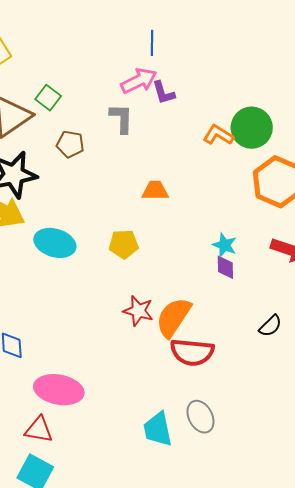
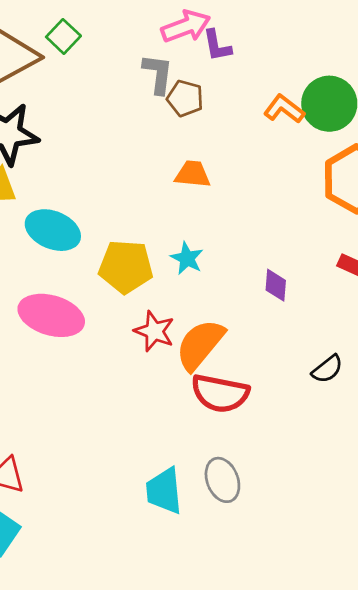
brown pentagon: (70, 144) -> (185, 98), moved
yellow pentagon: (124, 244) -> (126, 267), moved, size x1.4
cyan star: (225, 245) -> (187, 258), moved
pink ellipse: (59, 390) -> (51, 315), moved

